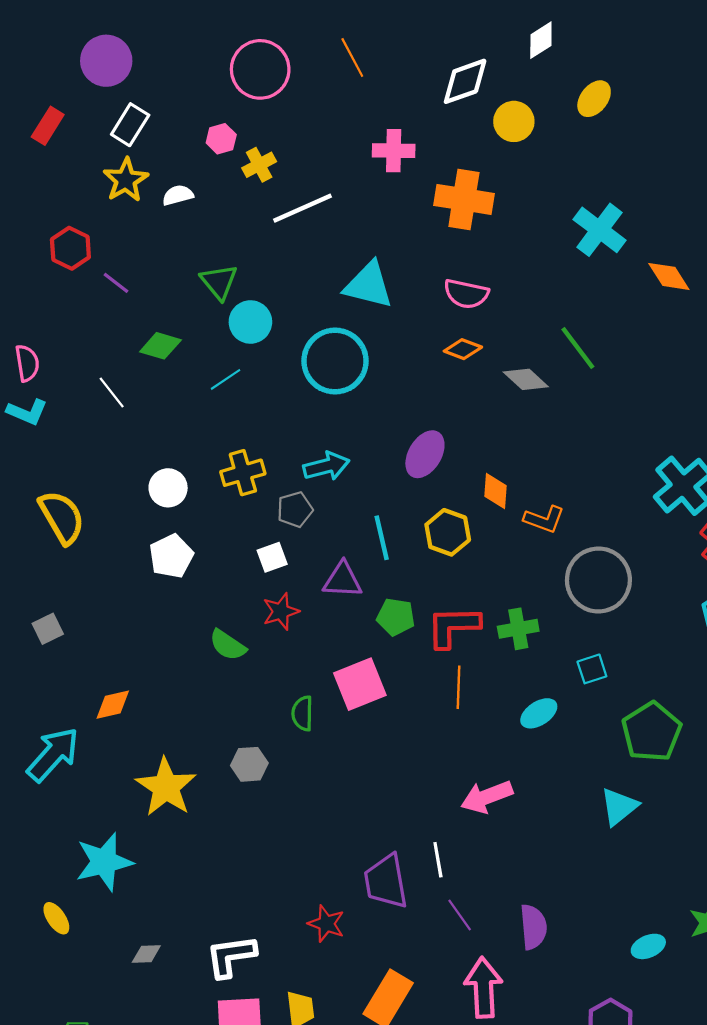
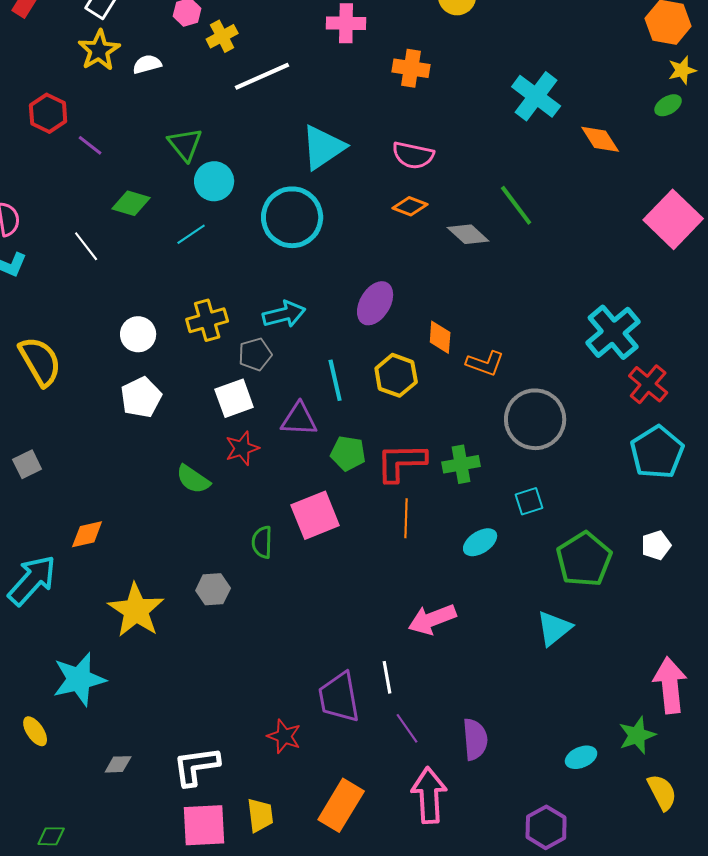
orange cross: (464, 199) -> (411, 68), size x0.7
cyan triangle: (369, 285) -> (323, 147), turned -48
white square: (272, 557) -> (234, 398), size x1.4

